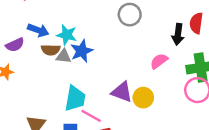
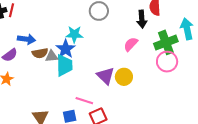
cyan star: (67, 35) -> (74, 34), moved
purple triangle: (122, 92) -> (106, 76), turned 36
cyan trapezoid: (75, 99) -> (64, 65), moved

